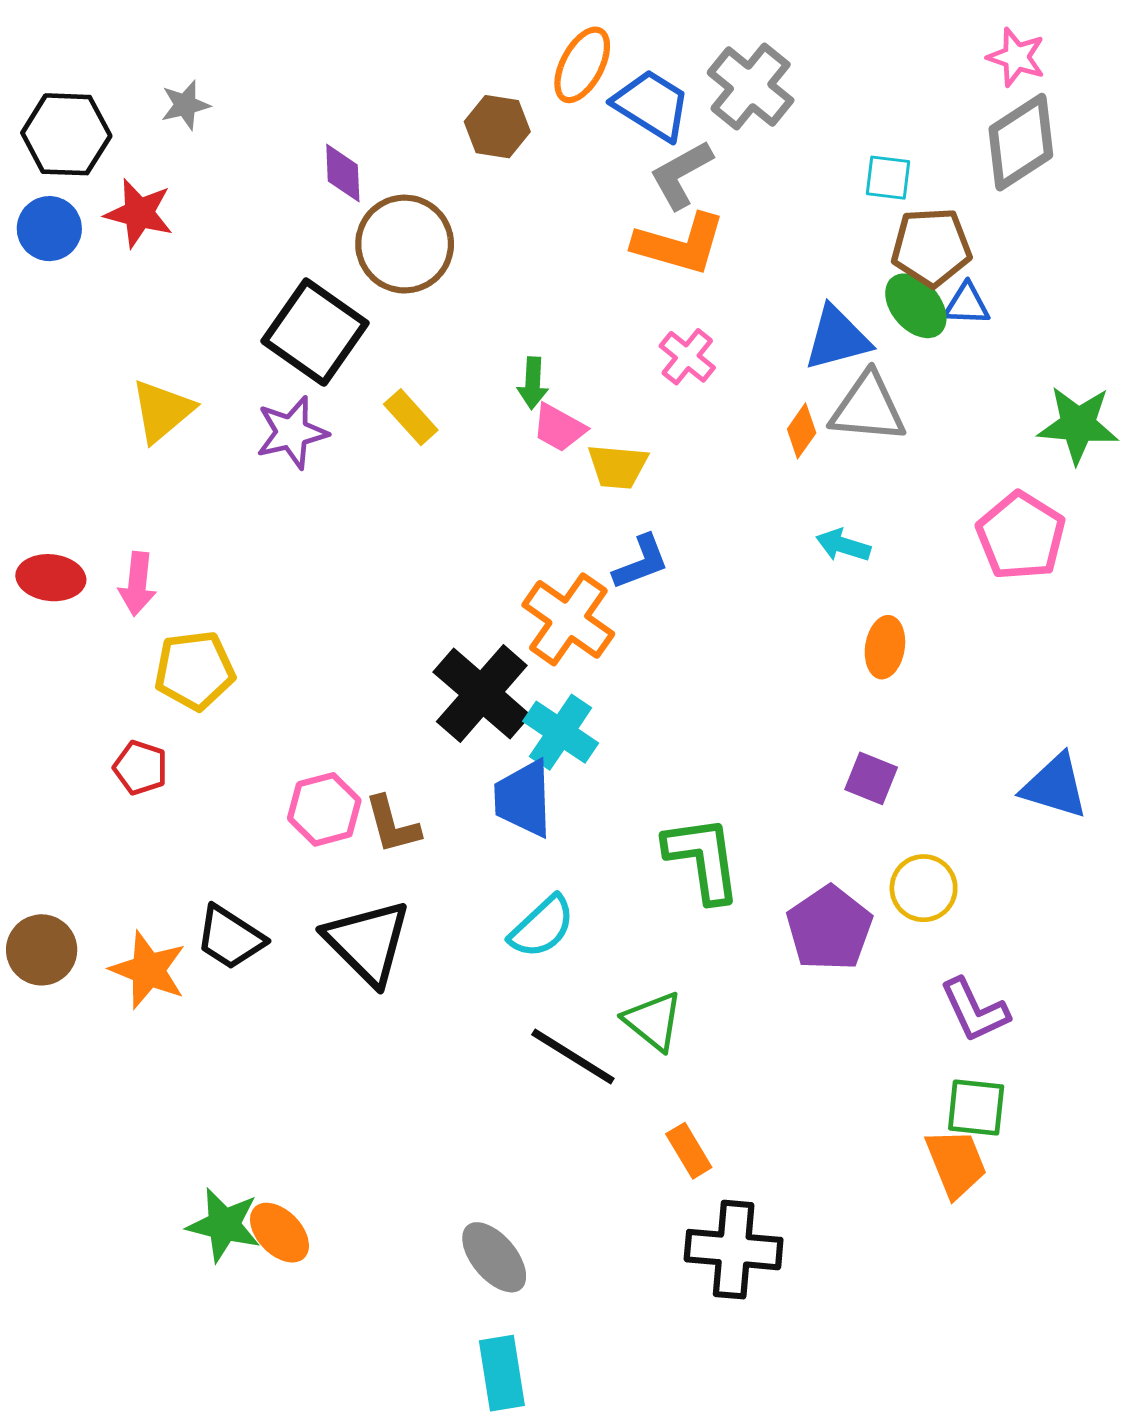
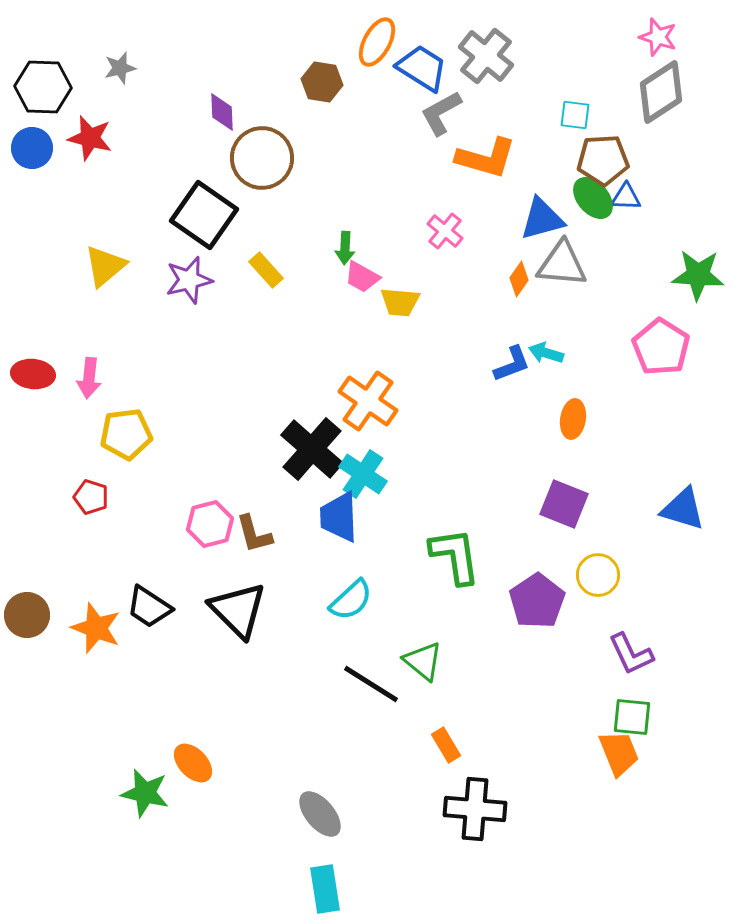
orange L-shape: (680, 244) -> (486, 158), moved
blue L-shape: (641, 562) -> (512, 364), moved
purple square: (871, 778) -> (564, 504), size x1.4
orange ellipse: (279, 1233) -> (193, 763), moved

